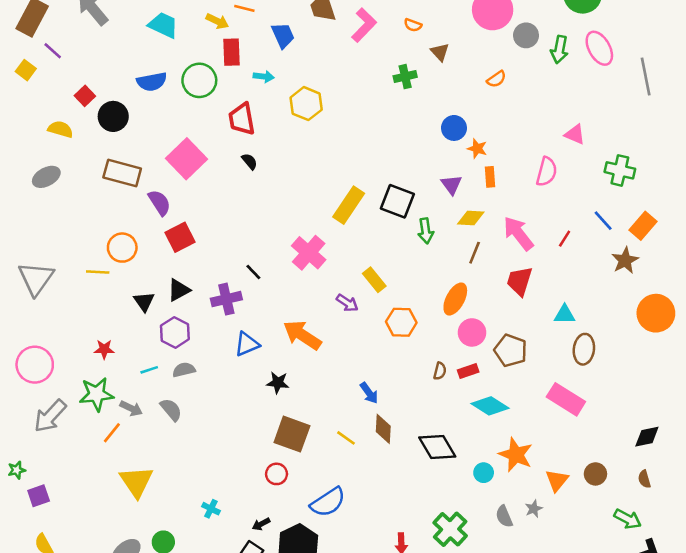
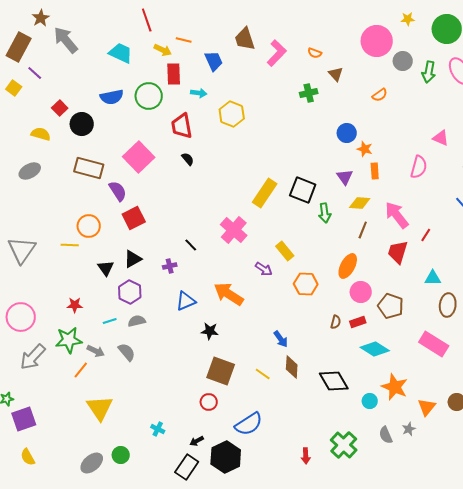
red line: (565, 239) -> (426, 235), moved
purple cross: (226, 299) -> (170, 266), size x0.6
purple square: (39, 496) -> (24, 419), size x1.4

